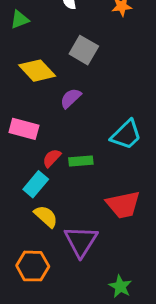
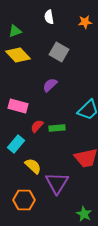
yellow diamond: (37, 71) -> (18, 55), moved
cyan rectangle: (36, 184) -> (16, 144), moved

